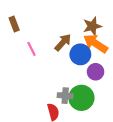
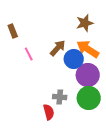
brown star: (92, 26) -> (85, 23), moved
purple circle: (96, 72) -> (88, 75), size x1.5
green circle: (81, 98) -> (89, 98), moved

